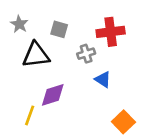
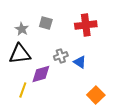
gray star: (19, 24) -> (22, 29), moved
gray cross: (86, 54) -> (61, 56), moved
black triangle: (36, 55) -> (20, 54), moved

